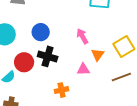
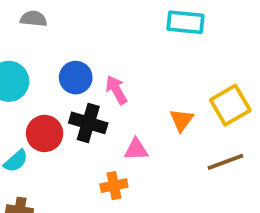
pink arrow: (82, 36) -> (116, 90), moved
pink triangle: (83, 69) -> (136, 149), moved

